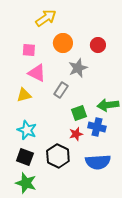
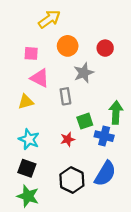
gray rectangle: (61, 90) -> (65, 96), turned -42
green arrow: (108, 105) -> (116, 112), turned 100
red star: (76, 134) -> (68, 139), moved
black hexagon: (58, 156) -> (72, 180), moved
blue semicircle: (98, 162) -> (105, 174), turned -55

